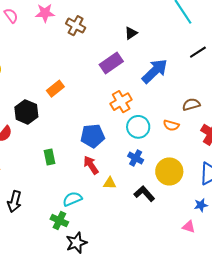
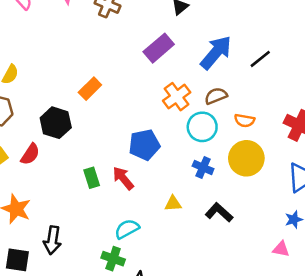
black line: (198, 52) -> (260, 59), moved
brown semicircle: (191, 104) -> (216, 96), moved
red arrow: (91, 165) -> (123, 178), moved
yellow circle: (169, 171) -> (246, 158), moved

